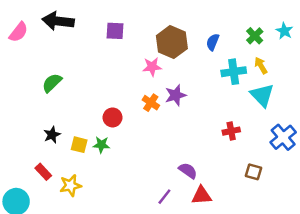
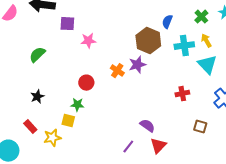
purple square: (115, 31) -> (67, 24), moved
brown hexagon: (172, 42) -> (148, 41), moved
pink star: (152, 67) -> (88, 41), moved
yellow square: (79, 145) -> (68, 121), moved
red triangle: (202, 195) -> (158, 146), turned -42

